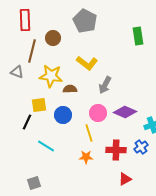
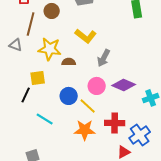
blue circle: (63, 115) -> (69, 96), moved
yellow line: (89, 133) -> (88, 106), turned -30
blue cross: (141, 147) -> (140, 135), moved, size x1.5
orange star: (86, 157) -> (85, 130), size x1.5

